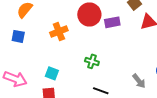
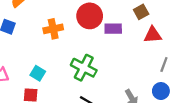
green cross: (92, 61) -> (84, 68), size x1.6

